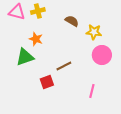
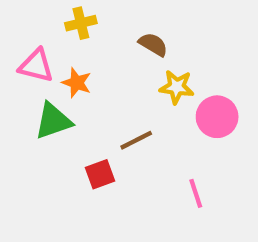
pink triangle: (17, 12) -> (36, 66), moved
yellow star: (94, 32) -> (177, 87), moved
pink line: (92, 91) -> (196, 193), turned -32

